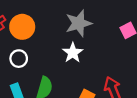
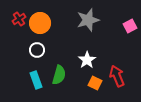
white star: (73, 53) -> (87, 60), moved

